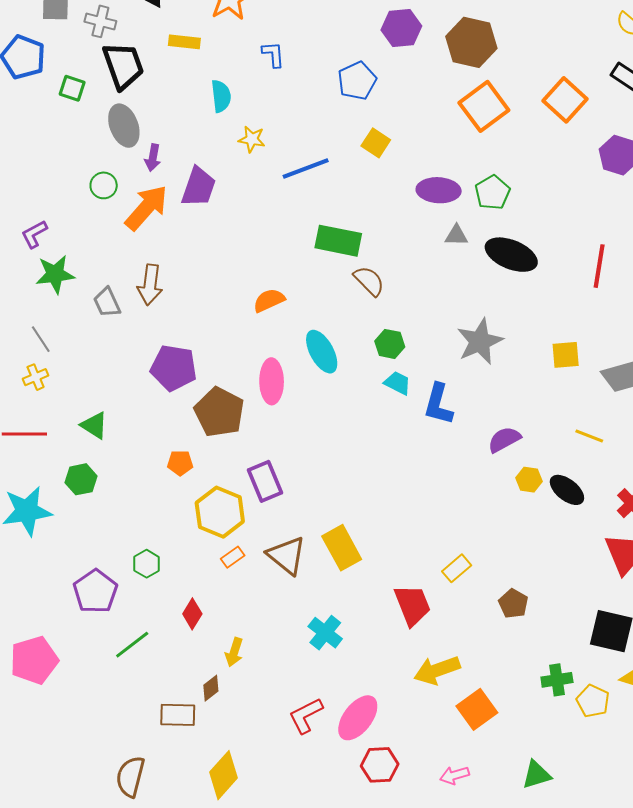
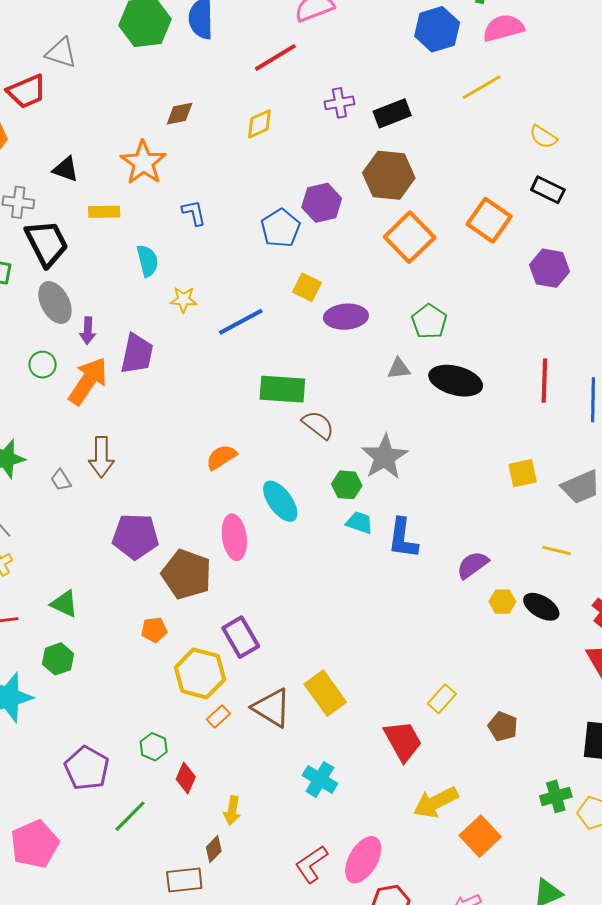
purple hexagon: (401, 28) -> (322, 203), moved
purple ellipse: (439, 190) -> (346, 317), moved
gray trapezoid: (107, 302) -> (61, 480), size x0.7
gray star: (480, 341) -> (385, 457), moved
green hexagon: (147, 564) -> (154, 747), moved

